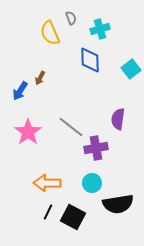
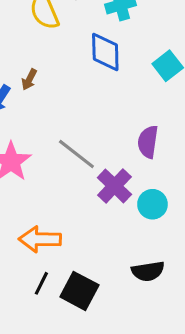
purple cross: (96, 148) -> (114, 186), turned -35
cyan circle: (92, 183) -> (152, 204), moved
black semicircle: (118, 204) -> (148, 271), size x0.7

